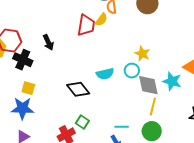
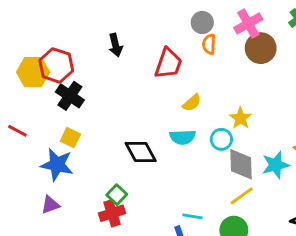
yellow semicircle: (101, 20) -> (192, 103), moved
black arrow: (48, 42) -> (116, 45), moved
cyan star: (172, 81) -> (275, 165), turned 30
yellow line: (153, 107) -> (242, 196), turned 30
green square: (82, 122) -> (117, 195), moved

